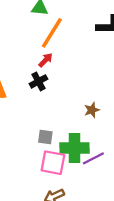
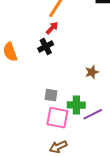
green cross: (75, 148) -> (76, 105), size x0.7

